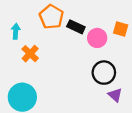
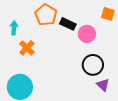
orange square: (121, 29) -> (108, 14), moved

